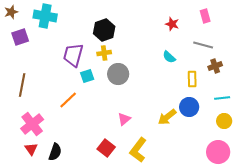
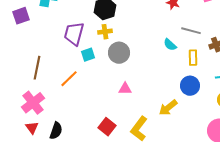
gray line: (203, 45) -> (191, 31), moved
cyan semicircle: (169, 57) -> (170, 45), moved
brown line: (22, 85) -> (37, 68), moved
yellow arrow: (167, 117) -> (168, 108), moved
pink triangle: (124, 119) -> (125, 89), moved, turned 40

